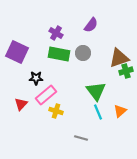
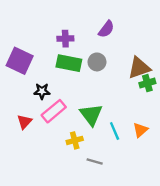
purple cross: (56, 33) -> (65, 39), turned -32
green triangle: (96, 91) -> (91, 115), moved
yellow cross: (56, 111) -> (75, 140), moved, turned -32

